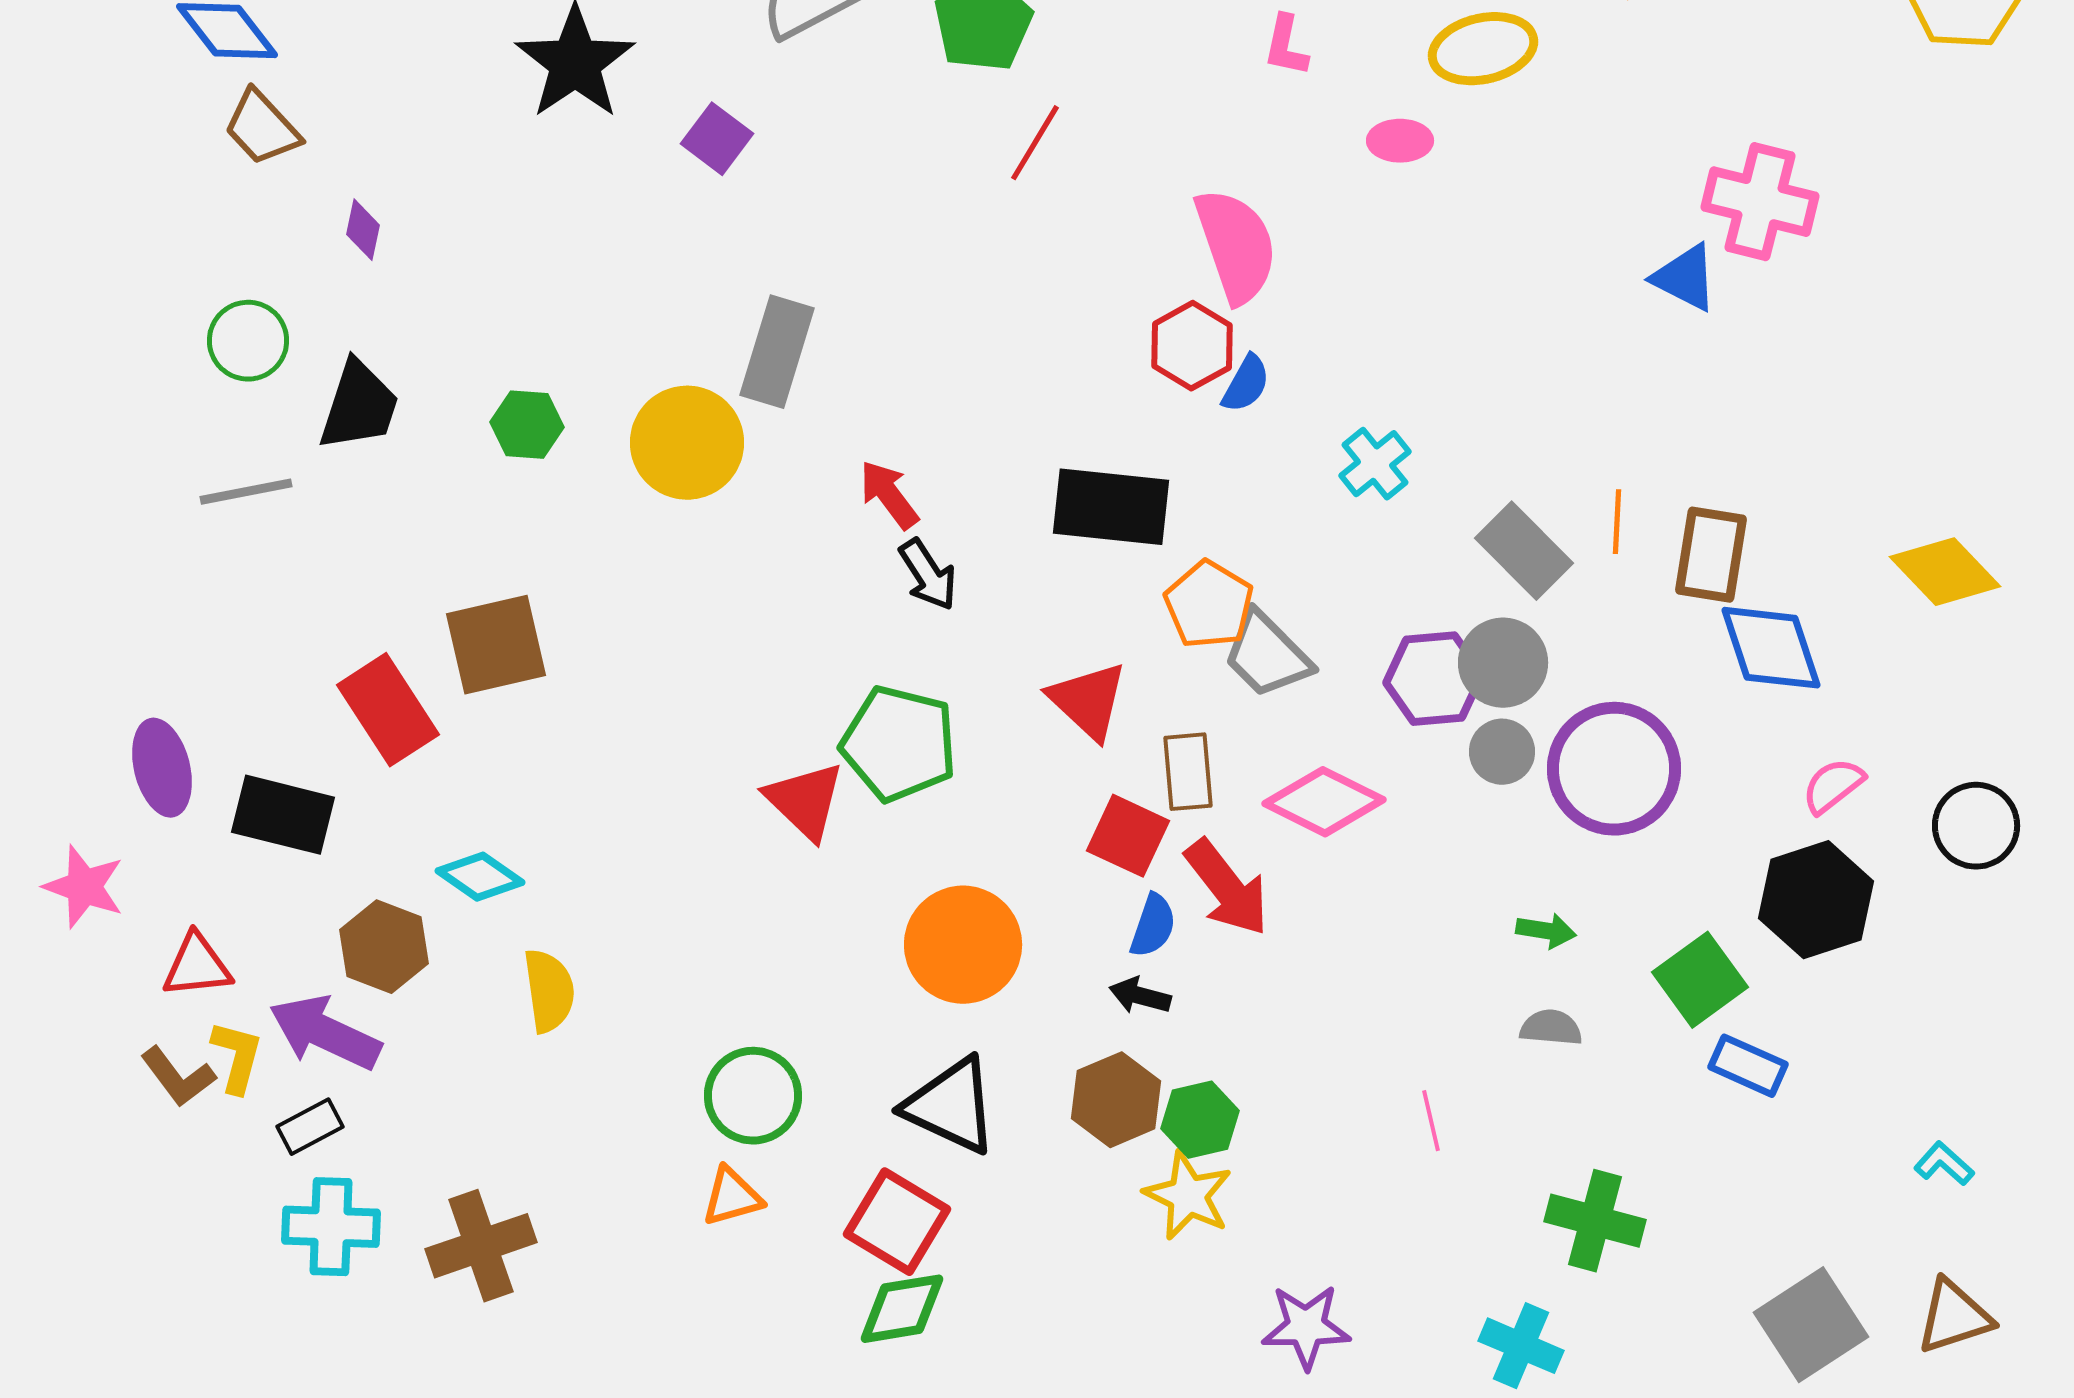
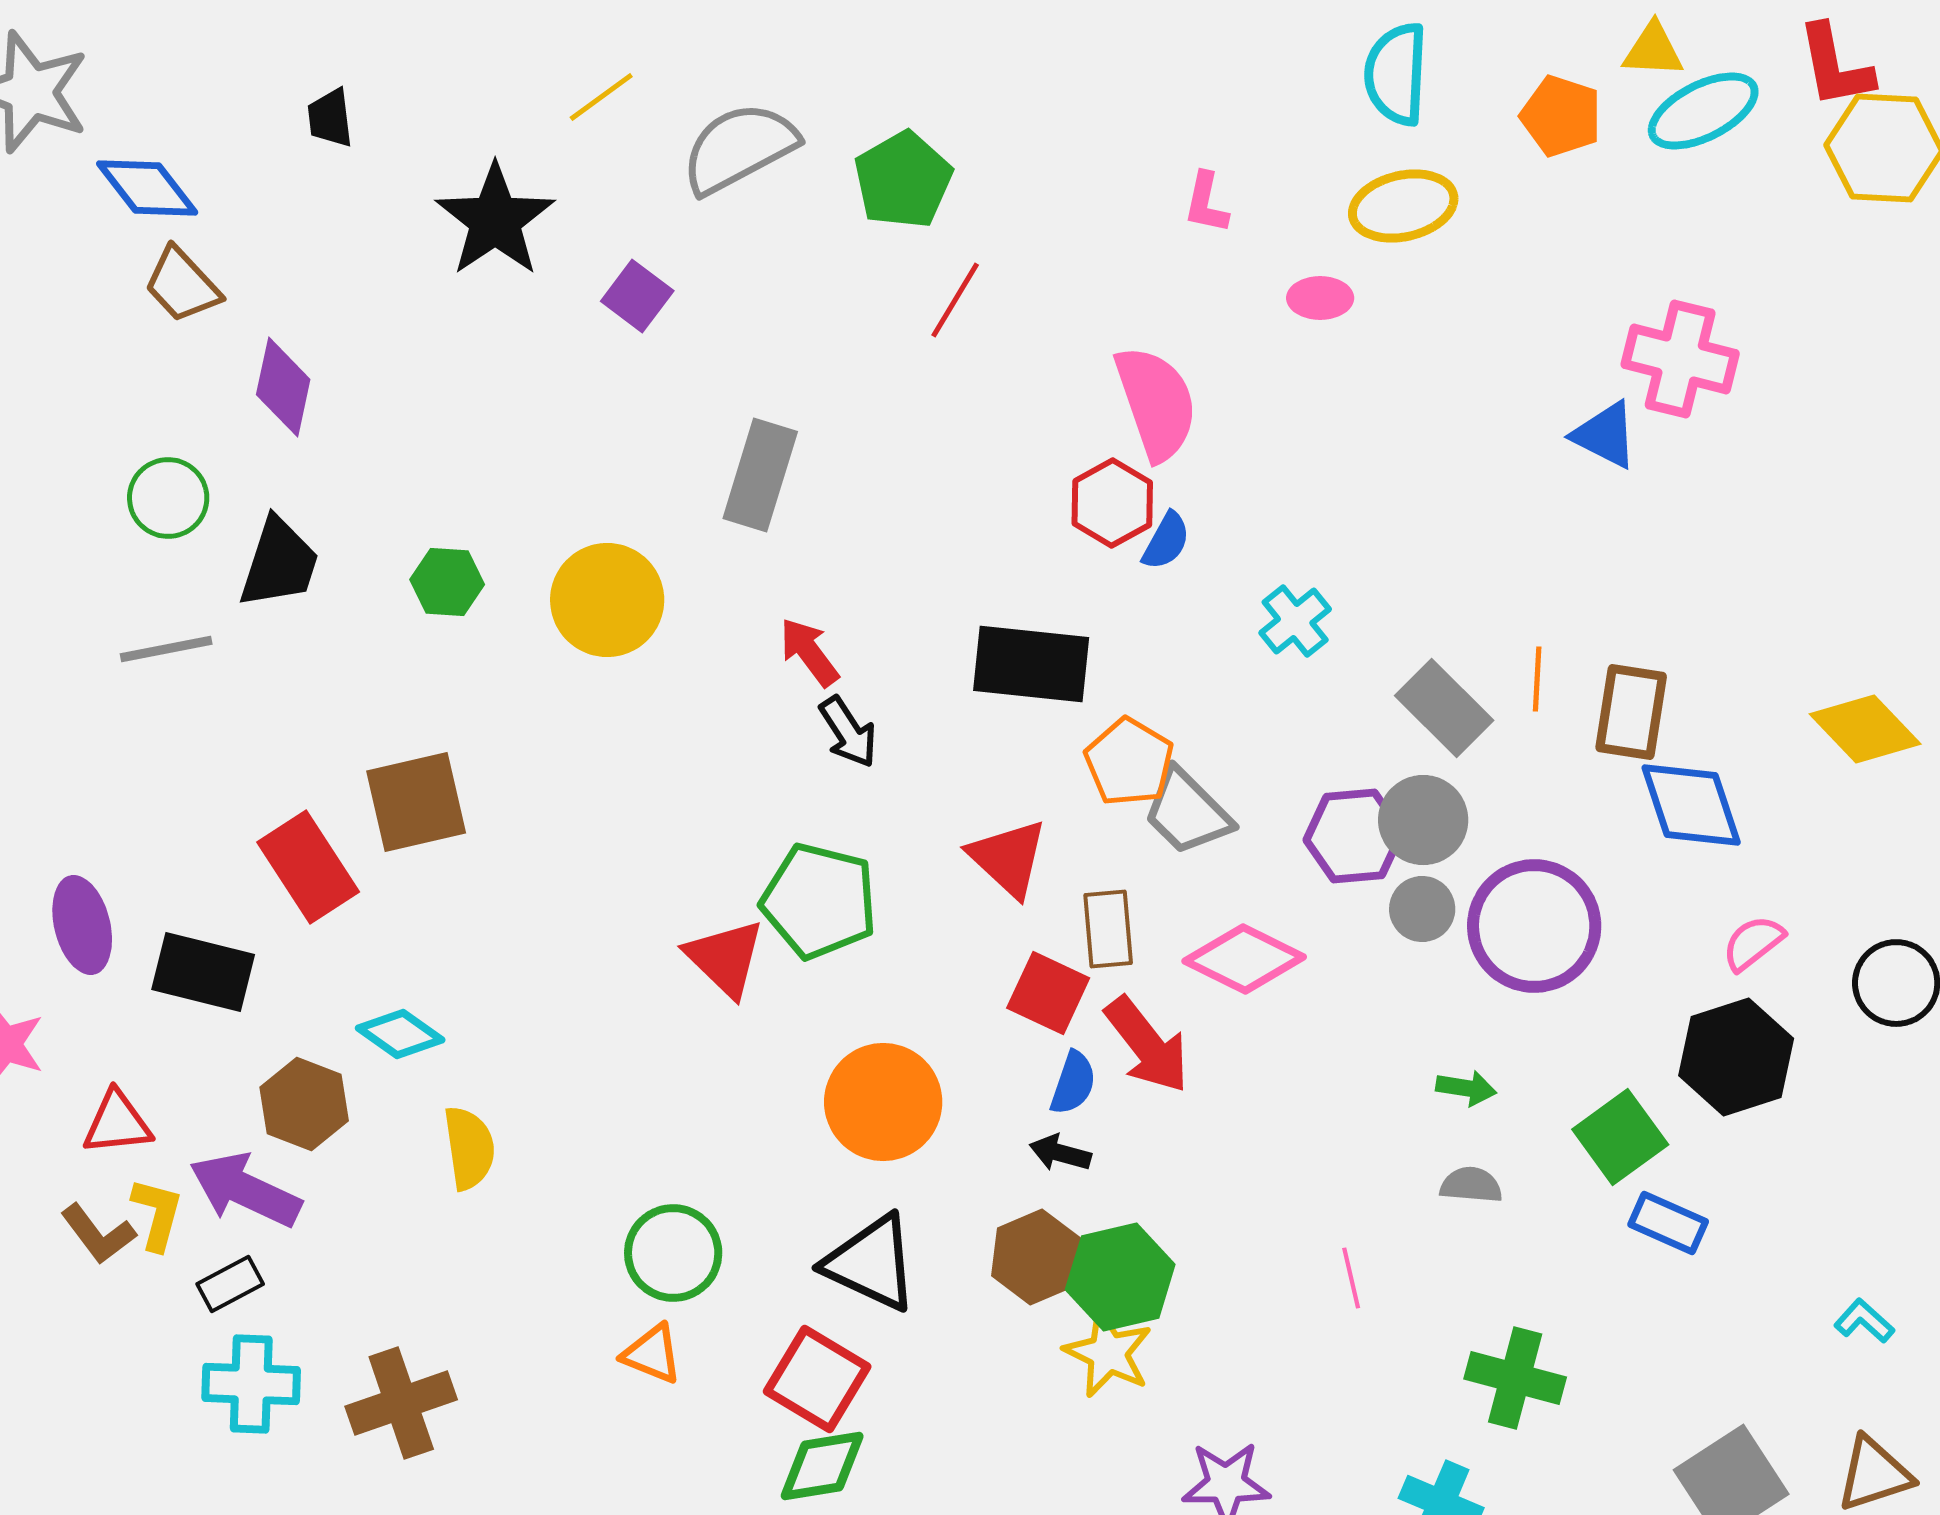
purple diamond: (363, 230) -> (283, 387), size x1.6
gray rectangle: (777, 352) -> (760, 475), moved
green hexagon: (1200, 1120) -> (1120, 1277), size x1.4
orange triangle: (732, 1197) -> (652, 1354), turned 38

